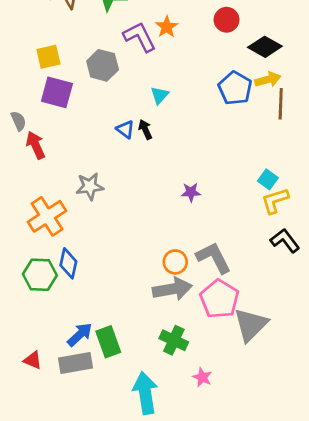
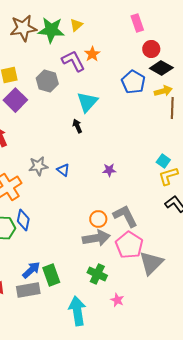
red circle: (227, 20) -> (151, 49), moved
blue pentagon: (235, 88) -> (133, 82), moved
purple square: (57, 92) -> (15, 100), turned 30
cyan triangle: (160, 95) -> (87, 102), size x1.6
blue triangle: (125, 129) -> (63, 170), moved

